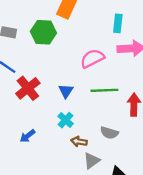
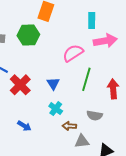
green line: (104, 90) -> (86, 79), turned -65
blue arrow: (27, 136) -> (24, 126), turned -104
gray triangle: (92, 161) -> (82, 141), turned 35

